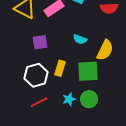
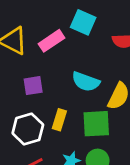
cyan semicircle: (80, 39) -> (86, 82), size x1.5

